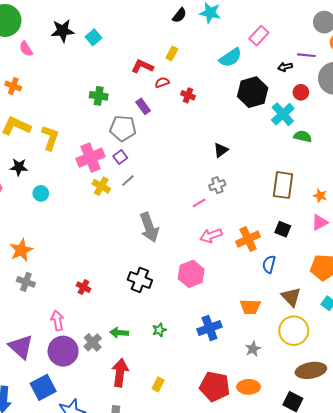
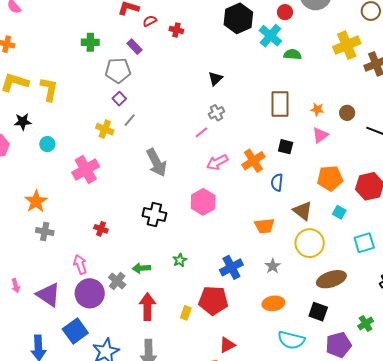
pink cross: (91, 158) -> (86, 169), moved
blue cross: (210, 328) -> (231, 267), moved
red pentagon: (215, 386) -> (213, 301), moved

